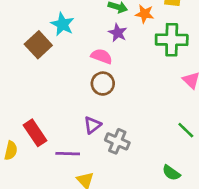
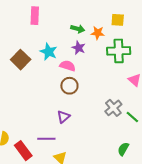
cyan star: (63, 24) -> (49, 52), moved
red rectangle: (35, 133) -> (23, 151), moved
gray cross: (117, 141) -> (113, 108), moved, turned 30
green semicircle: (171, 173) -> (123, 149), turned 88

